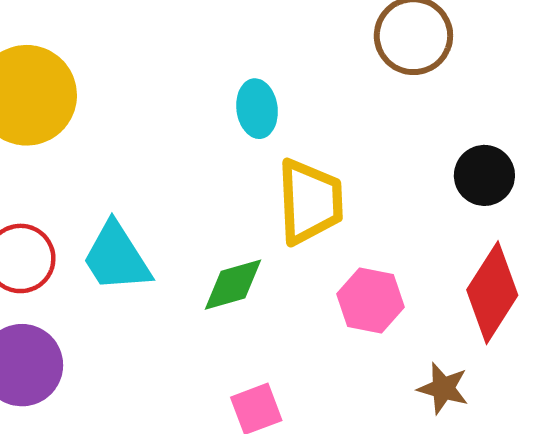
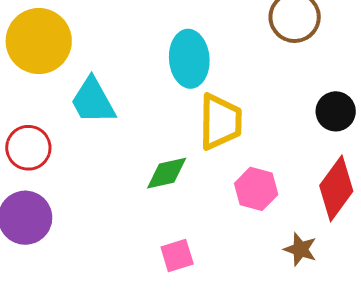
cyan ellipse: (257, 109) -> (189, 59), size x1.5
cyan trapezoid: (116, 257) -> (93, 101), moved

